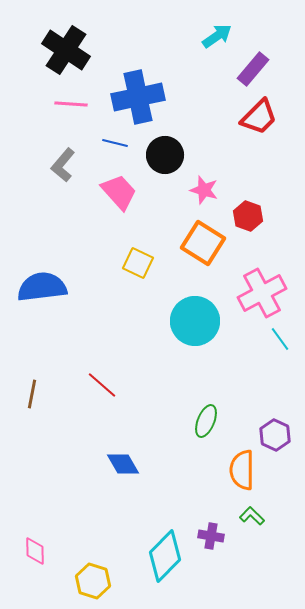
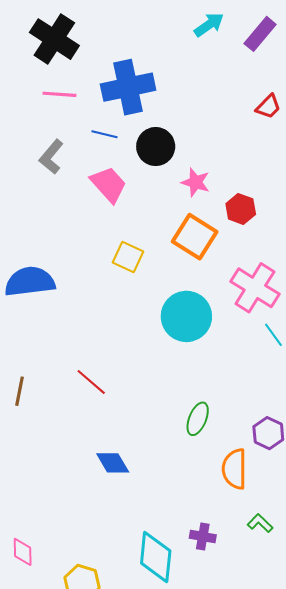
purple rectangle: (253, 69) -> (260, 34), moved
red trapezoid: (259, 117) -> (268, 107), moved, size x0.7
pink cross: (262, 293) -> (255, 288), turned -30
green L-shape: (252, 516) -> (260, 523), moved
cyan diamond: (165, 556) -> (156, 557), turned -39

